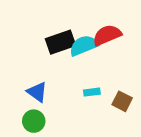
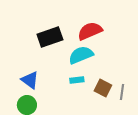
cyan semicircle: (84, 46) -> (81, 55), moved

